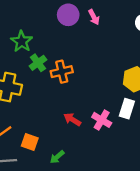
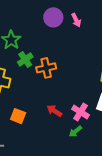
orange square: (30, 142) -> (18, 116), moved
green arrow: (57, 157) -> (75, 131), moved

